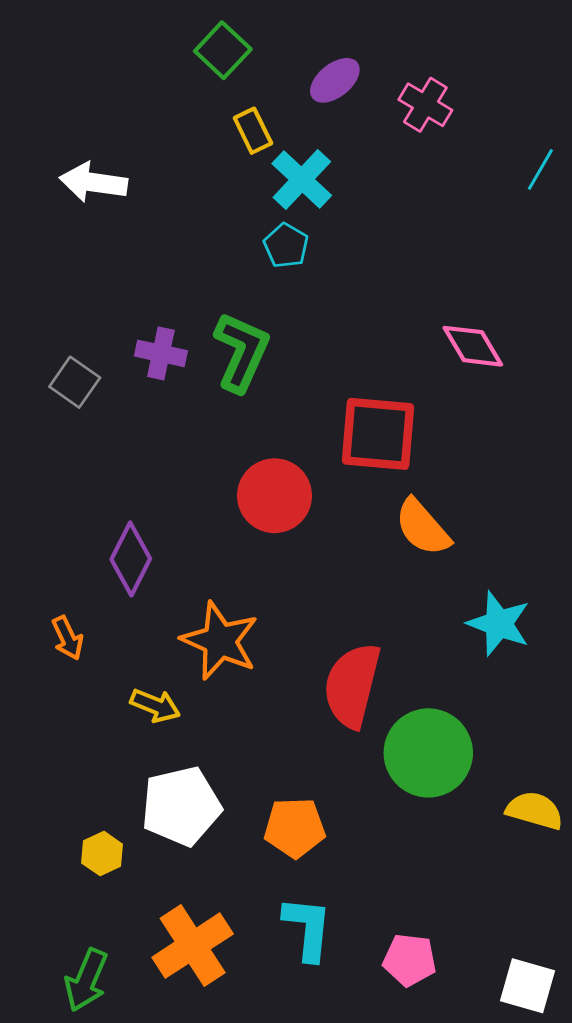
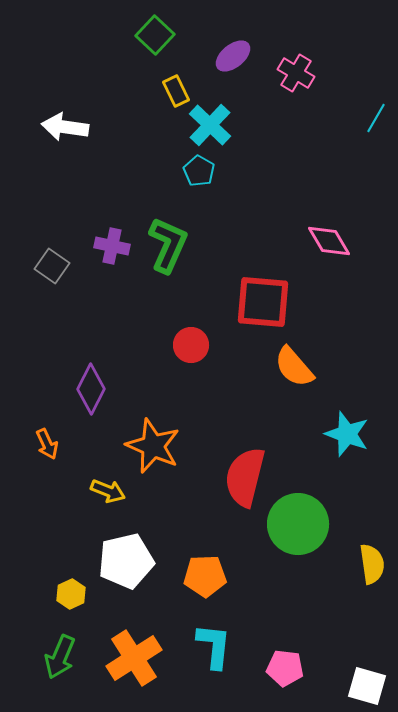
red circle: (275, 496) -> (191, 345), size x0.7
yellow semicircle: (535, 810) -> (372, 564), turned 66
green arrow: (86, 980) -> (60, 657), moved

